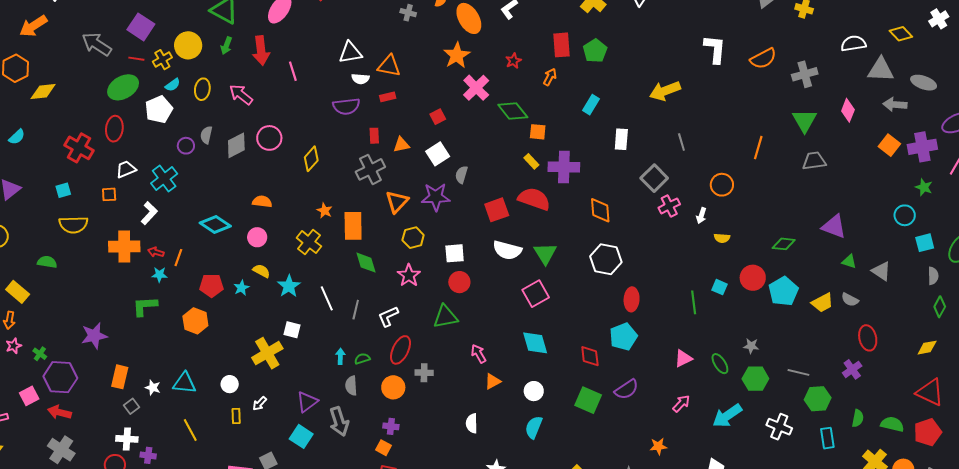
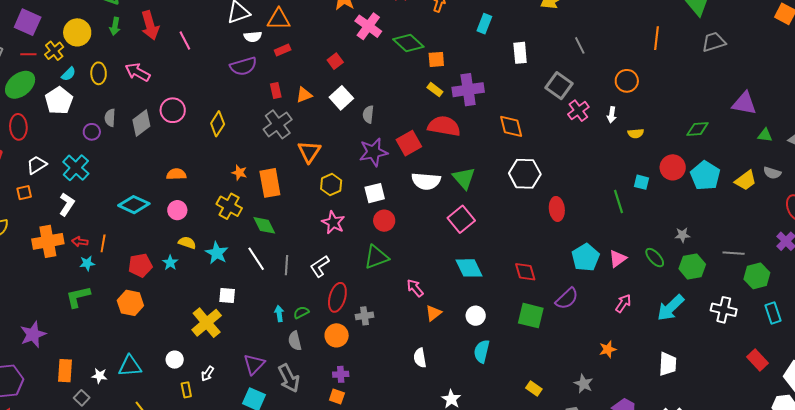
purple star: (436, 197) -> (373, 152), moved
green diamond: (366, 263) -> (264, 225), moved
cyan pentagon: (623, 337) -> (586, 257), moved

